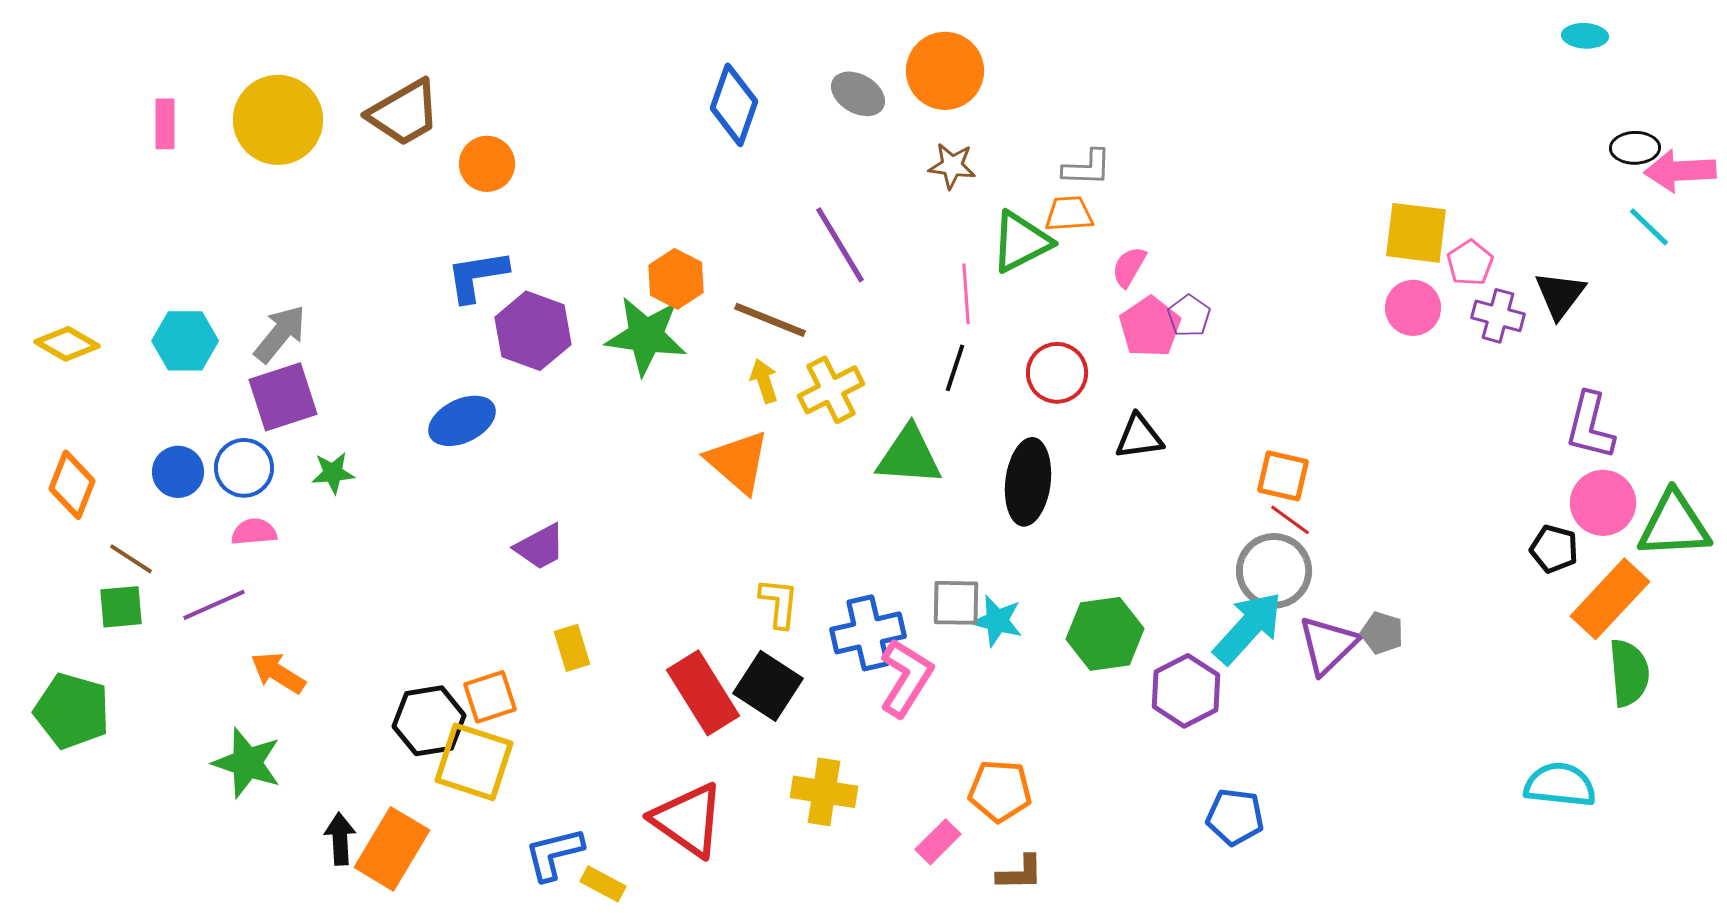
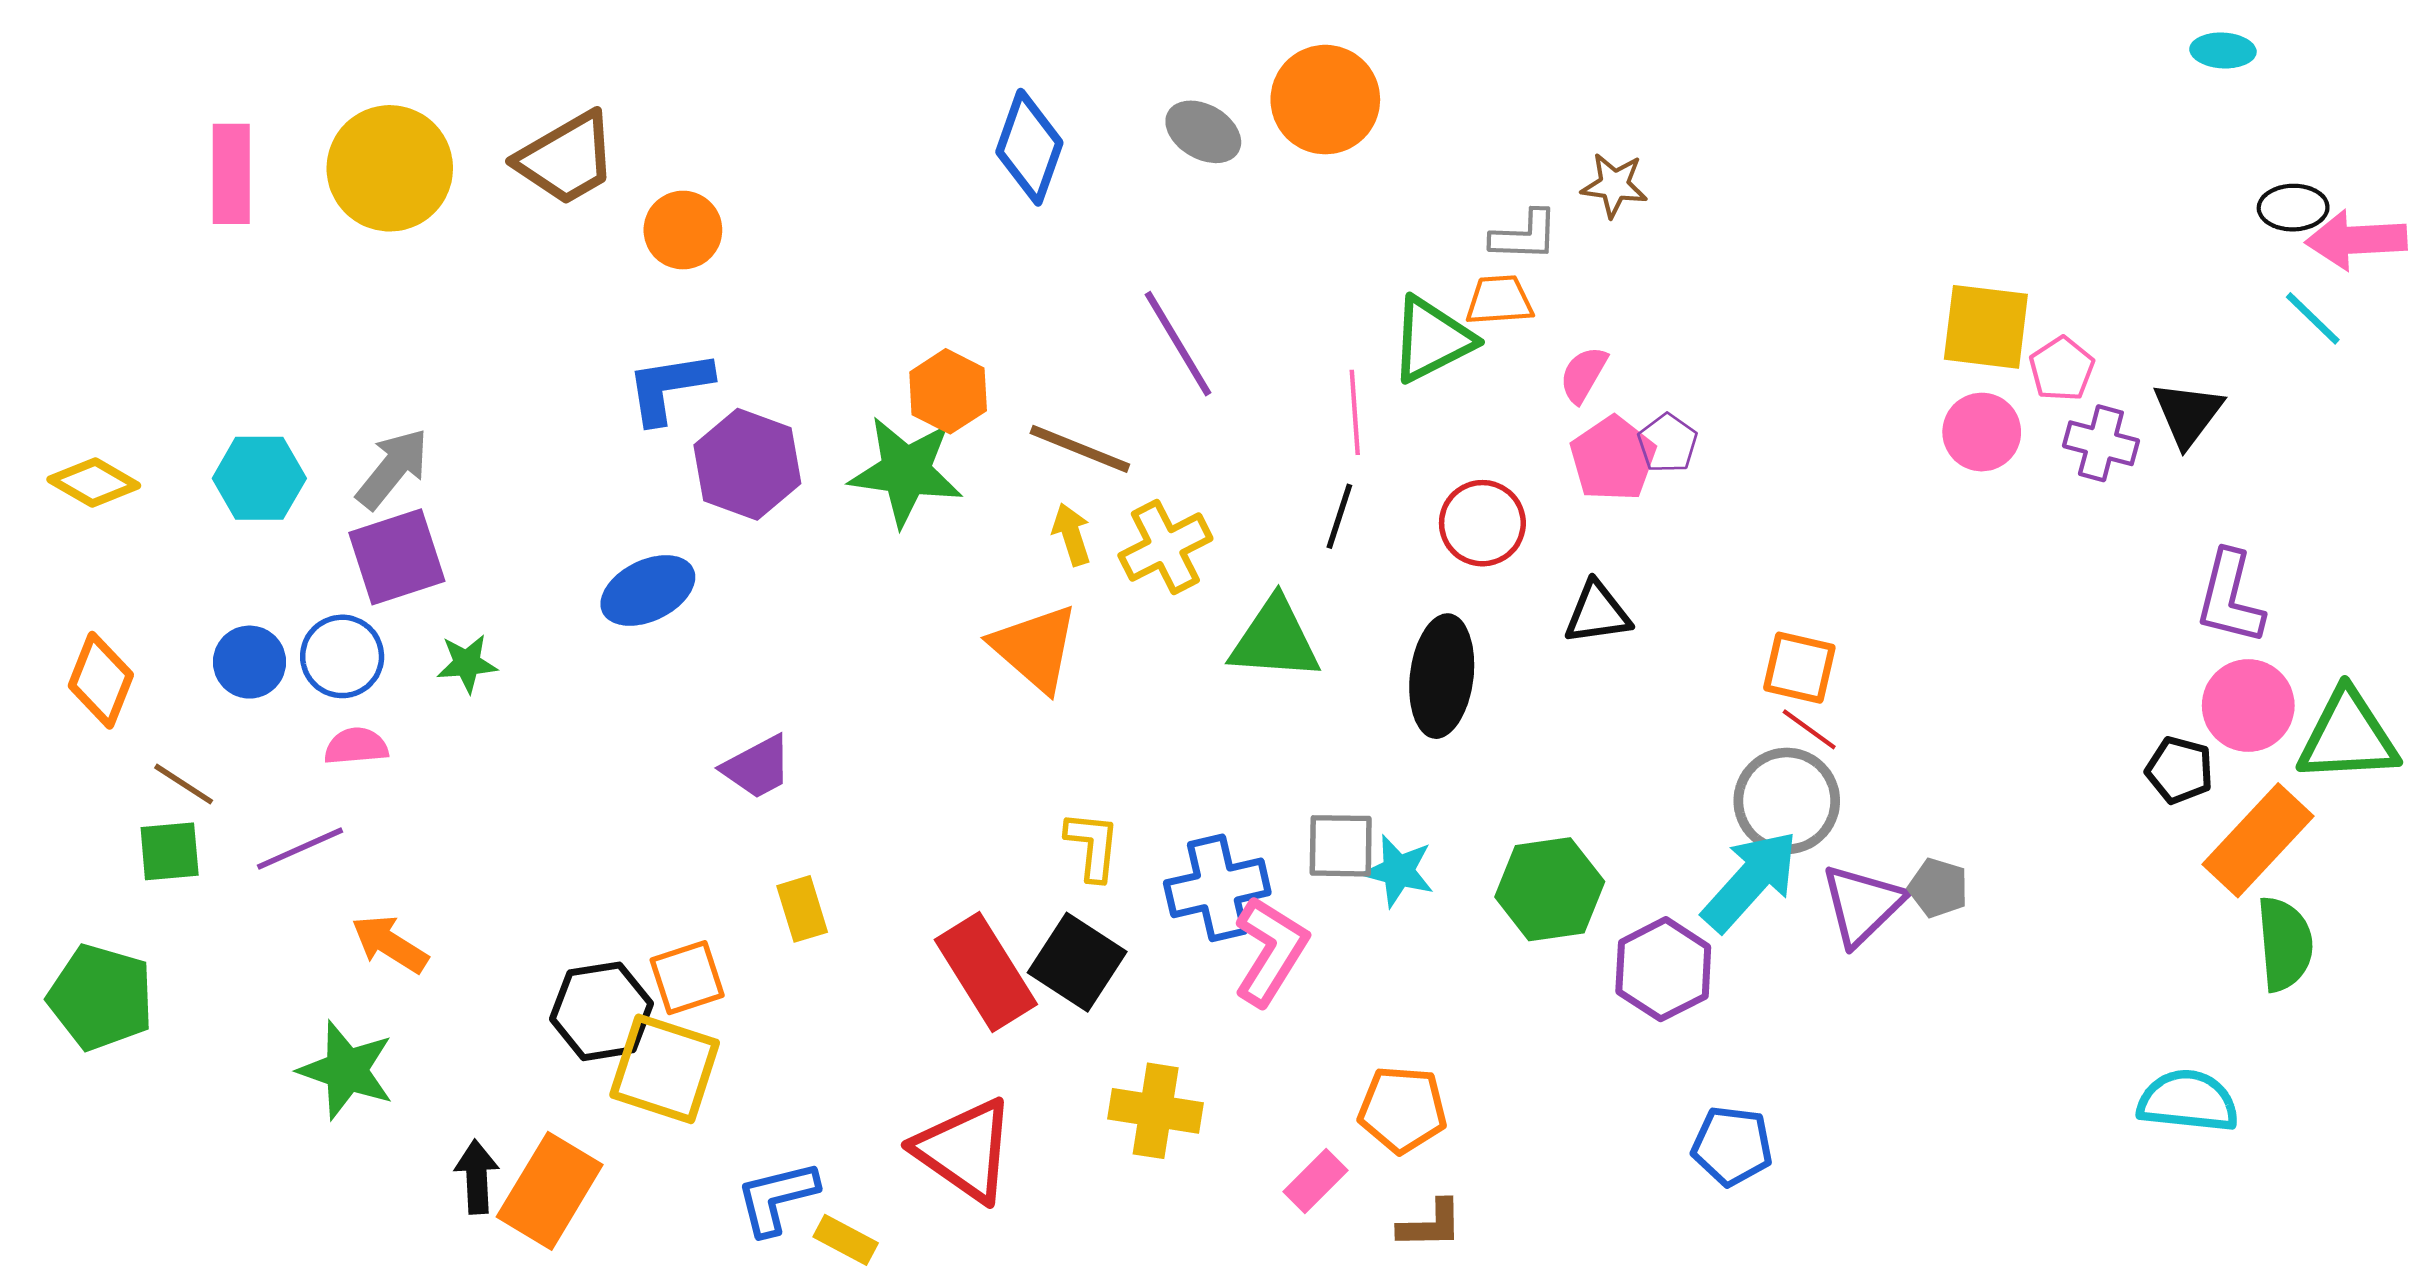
pink rectangle: (165, 124) -> (231, 174), size x1.4
brown star: (952, 166) -> (1614, 185), moved

